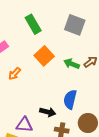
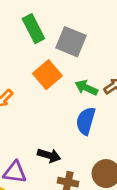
gray square: (75, 25) -> (71, 42), moved
blue semicircle: (70, 99) -> (86, 121), moved

